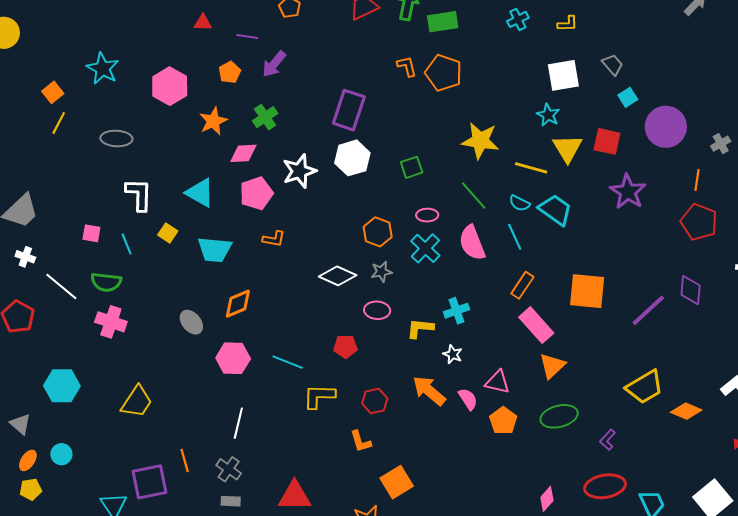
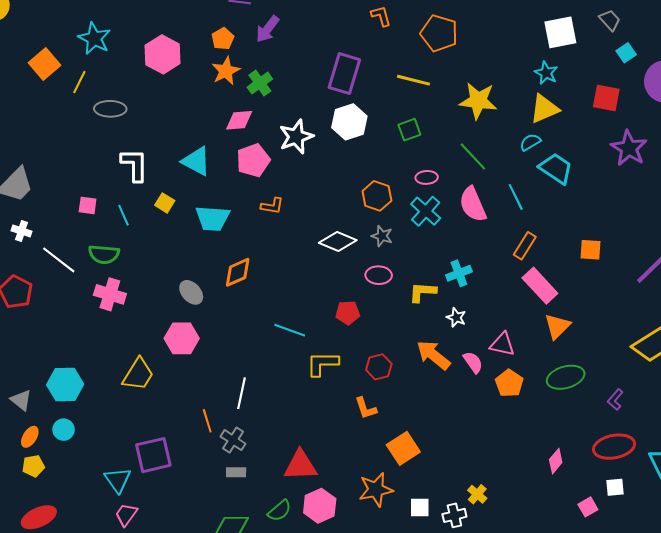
orange L-shape: (407, 66) -> (381, 16), moved
orange square: (53, 92) -> (45, 64), size x1.4
orange star: (213, 121) -> (226, 71), moved
yellow line: (59, 123) -> (79, 82), moved
yellow triangle: (567, 148) -> (544, 109), moved, turned 40
yellow line: (531, 168) -> (413, 80), moved
cyan semicircle: (519, 203) -> (530, 142), moved, turned 125
gray star: (381, 272) -> (382, 236), turned 30
orange square: (587, 291) -> (591, 250), size x0.6
pink hexagon: (233, 358) -> (182, 338), moved
cyan hexagon: (62, 386) -> (65, 385), moved
orange line: (185, 460) -> (207, 421), moved

